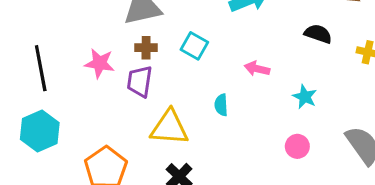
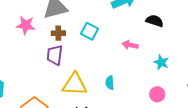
black semicircle: (318, 34) -> (155, 21), moved
pink star: (100, 63) -> (26, 25), moved
cyan semicircle: (221, 105) -> (110, 83), moved

